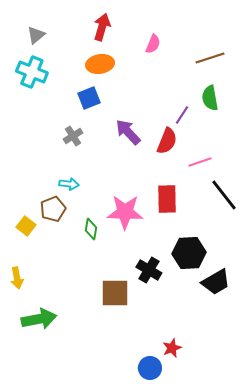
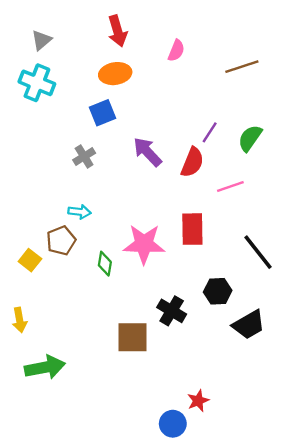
red arrow: (102, 27) -> (117, 31), turned 148
green semicircle: (210, 98) -> (250, 138), moved, turned 45
black line: (224, 195) -> (258, 252), moved
black hexagon: (189, 253) -> (218, 291), size x0.7

